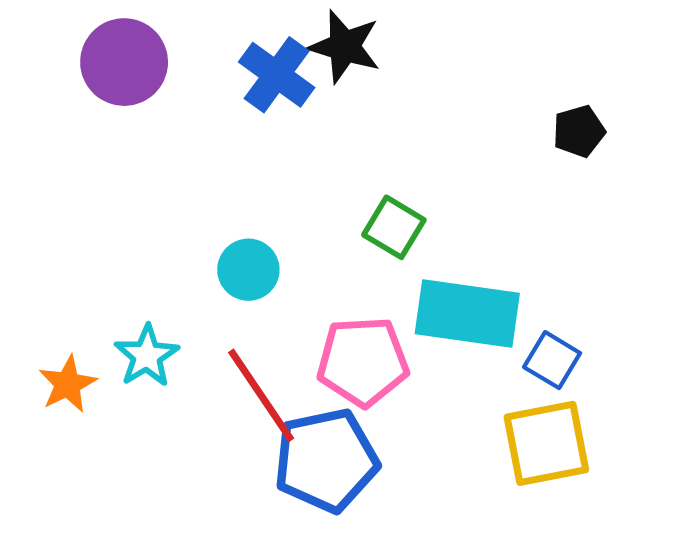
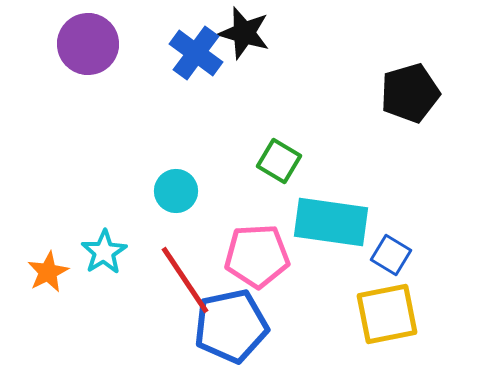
black pentagon: (579, 131) -> (410, 93), size x1.6

